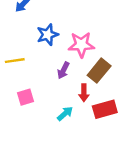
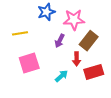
pink square: (26, 97) -> (29, 63), size x1.5

